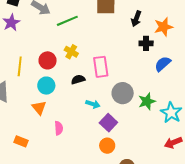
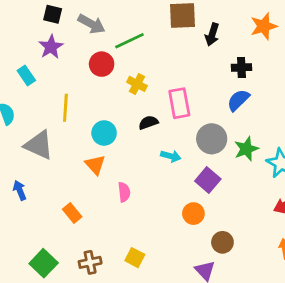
black arrow: (136, 19) -> (212, 34), moved
orange star: (164, 27) -> (264, 26), moved
red circle: (48, 60) -> (102, 64), moved
blue semicircle: (163, 64) -> (238, 100), moved
purple square: (108, 123) -> (208, 180), moved
orange rectangle: (21, 141) -> (72, 213), turned 32

